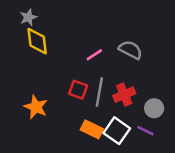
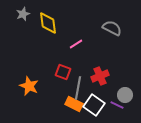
yellow diamond: (37, 41) -> (48, 23), moved
gray semicircle: (130, 50) -> (112, 28), moved
gray line: (99, 92) -> (78, 88), moved
gray circle: (154, 108) -> (125, 95), moved

